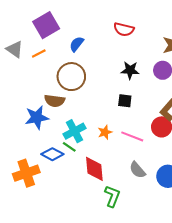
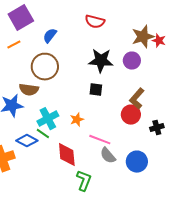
black star: (130, 70) -> (101, 61), size x1.4
pink line: (132, 136) -> (100, 140), moved

